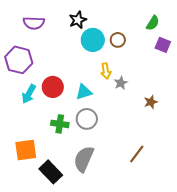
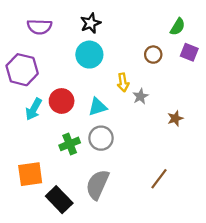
cyan circle: (93, 40) -> (89, 55), moved
brown circle: (118, 40) -> (153, 55), moved
green cross: (60, 124) -> (70, 144), turned -30

